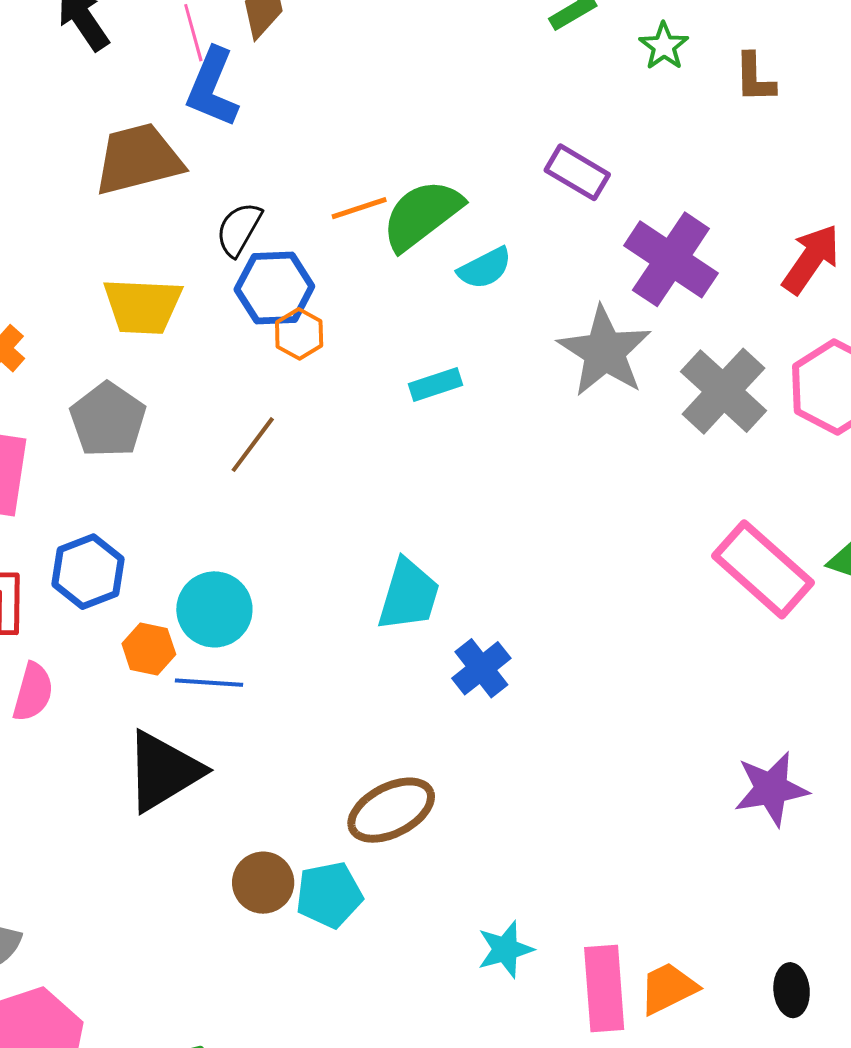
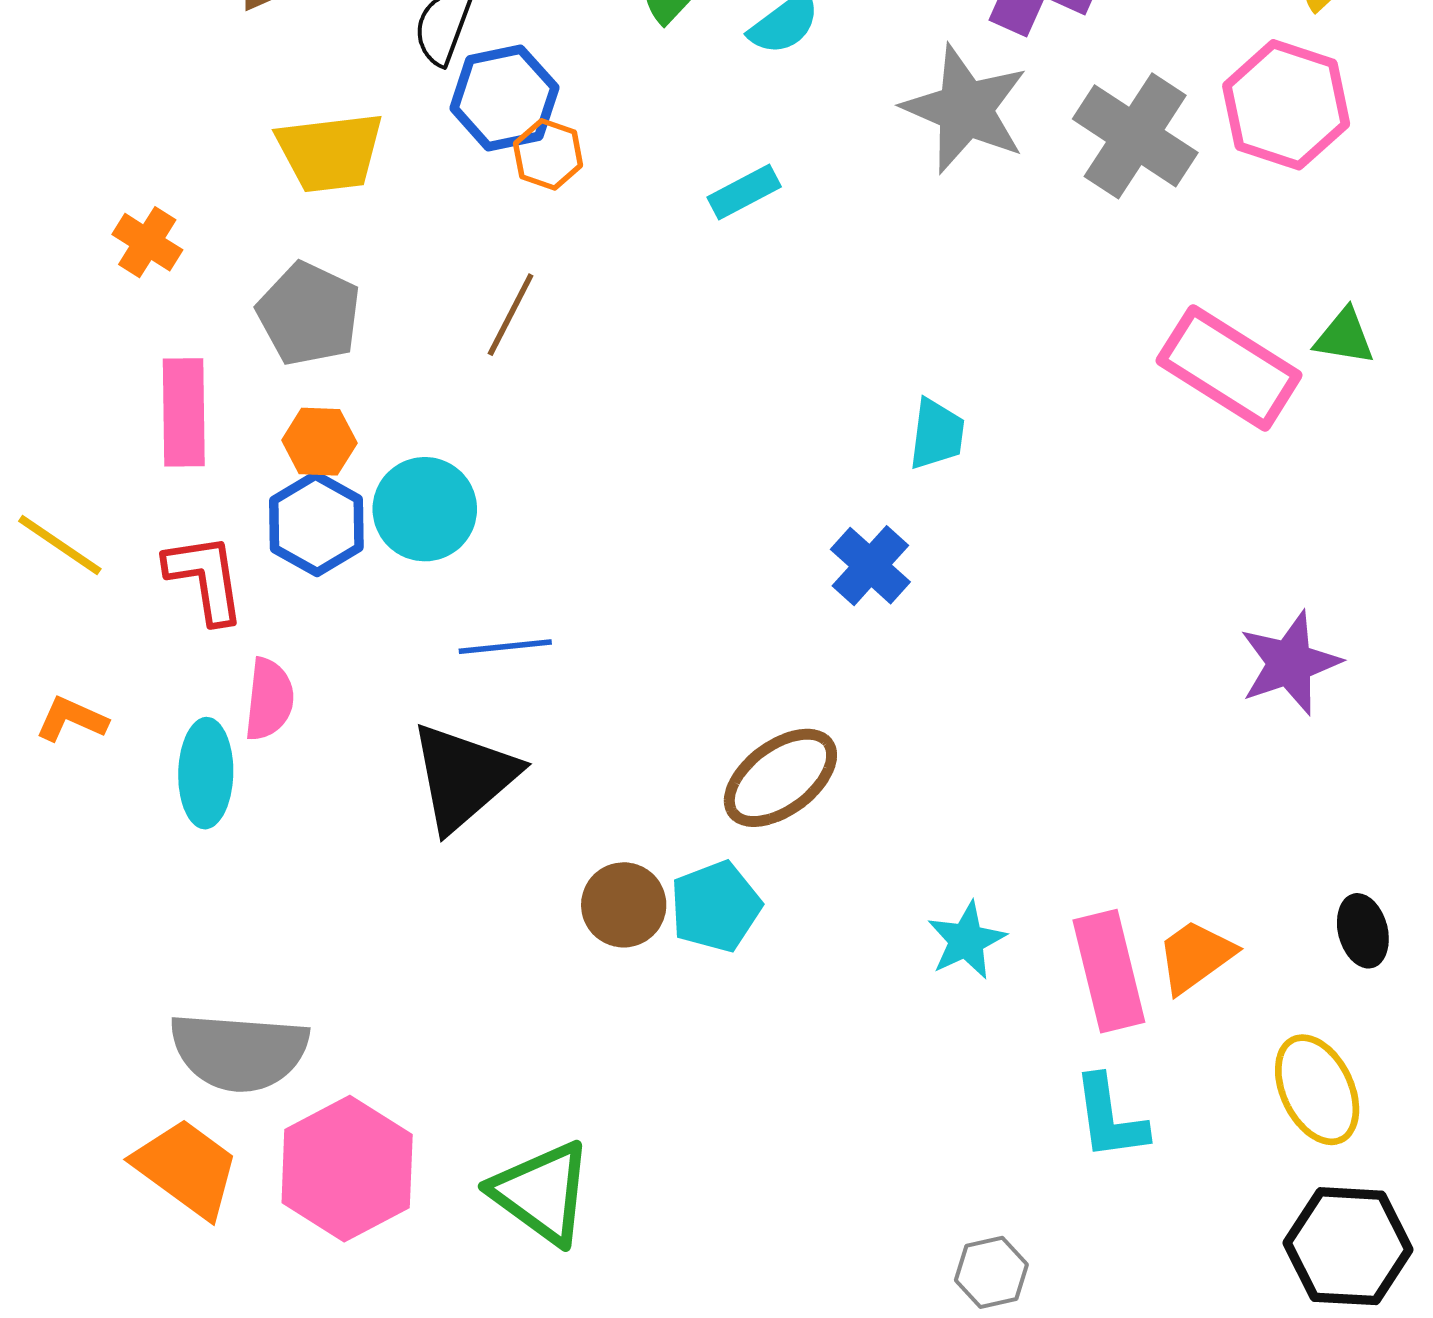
cyan trapezoid: (409, 595) -> (937, 434), moved, size x0.7
cyan circle: (214, 609) -> (425, 509), moved
orange hexagon: (149, 649) -> (319, 442), moved

